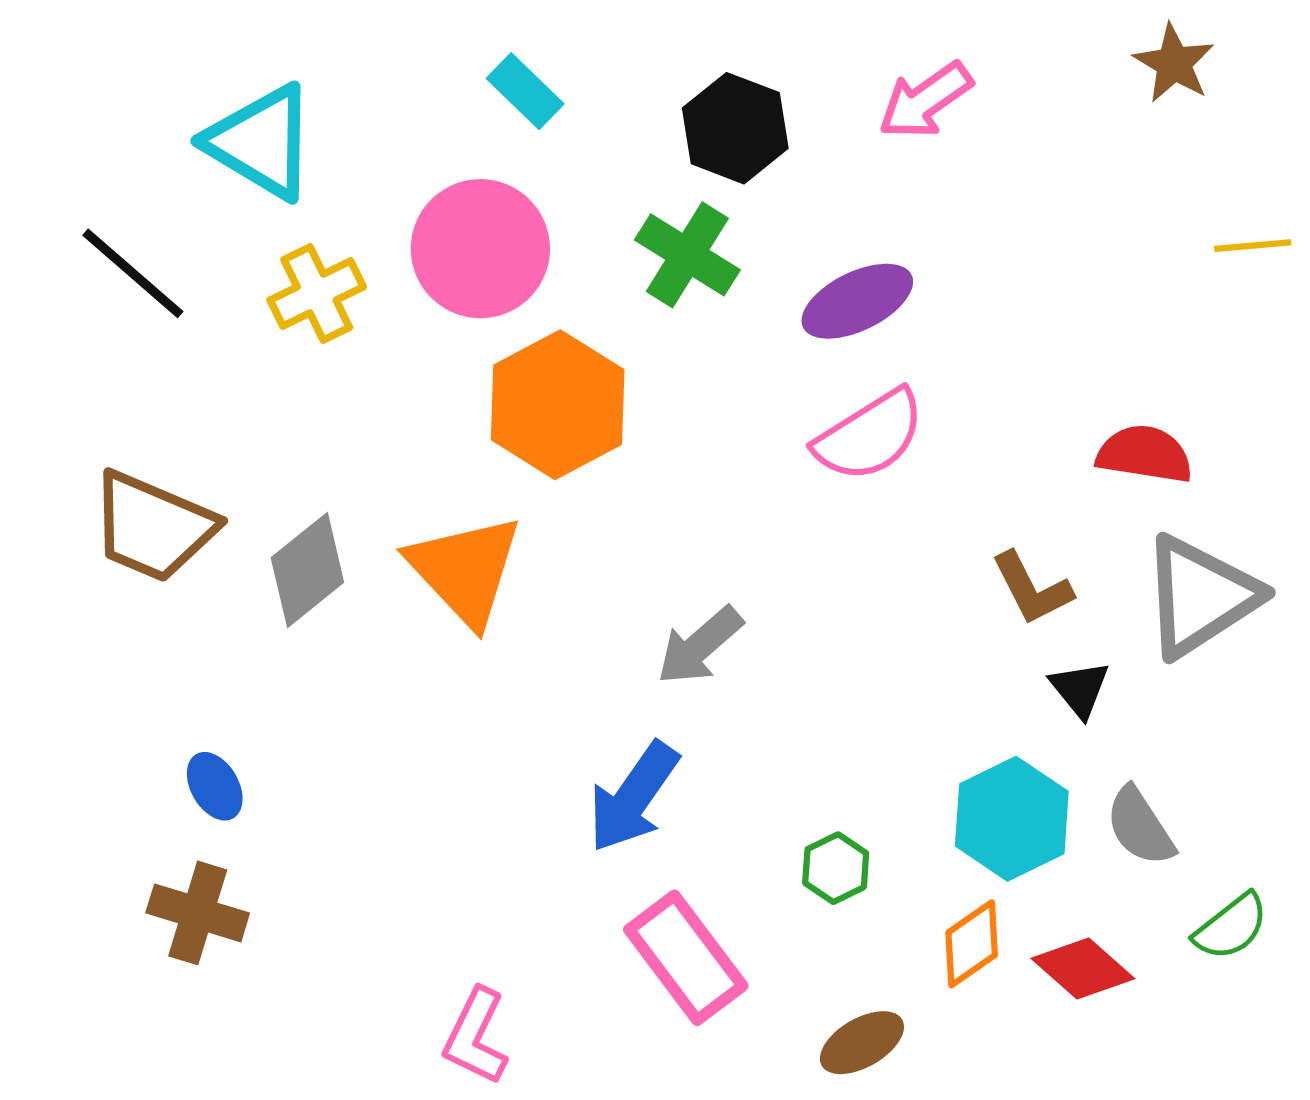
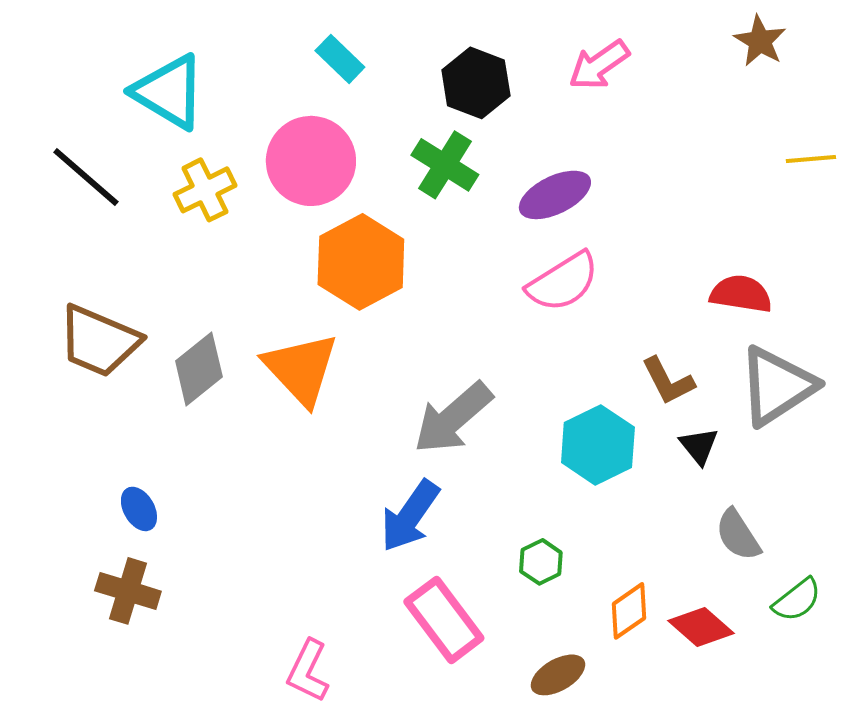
gray arrow: (700, 646) -> (453, 418), size x1.4
cyan hexagon: (1012, 819) -> (598, 445), moved

